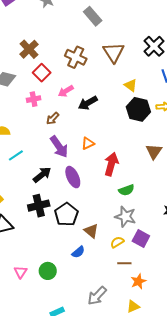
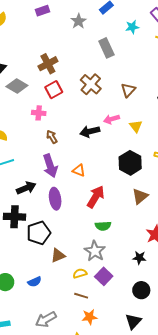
gray rectangle: (93, 16) -> (106, 48), moved
brown triangle: (113, 52) -> (128, 90), size x0.7
pink arrow: (66, 91) -> (112, 119), moved
black hexagon: (138, 109) -> (130, 163), moved
brown arrow: (53, 118) -> (52, 137), turned 88
orange triangle: (88, 143) -> (79, 170), turned 32
brown triangle: (91, 231) -> (58, 255), turned 42
blue semicircle: (78, 252) -> (35, 282), moved

